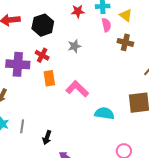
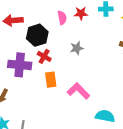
black hexagon: (43, 25) -> (37, 35), moved
pink semicircle: (106, 25) -> (62, 18), moved

